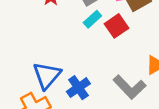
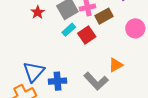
blue cross: (78, 88) -> (57, 81), turned 30

